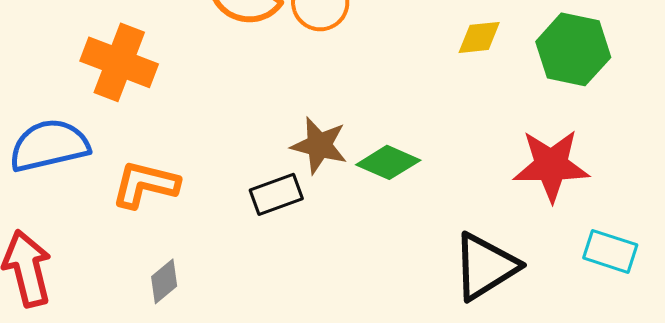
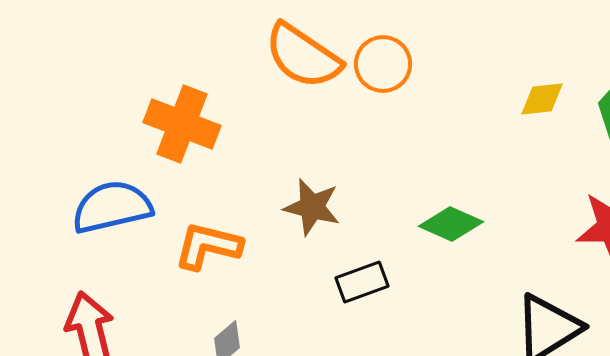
brown star: (319, 145) -> (312, 207), moved
black rectangle: (276, 194) -> (362, 282), moved

